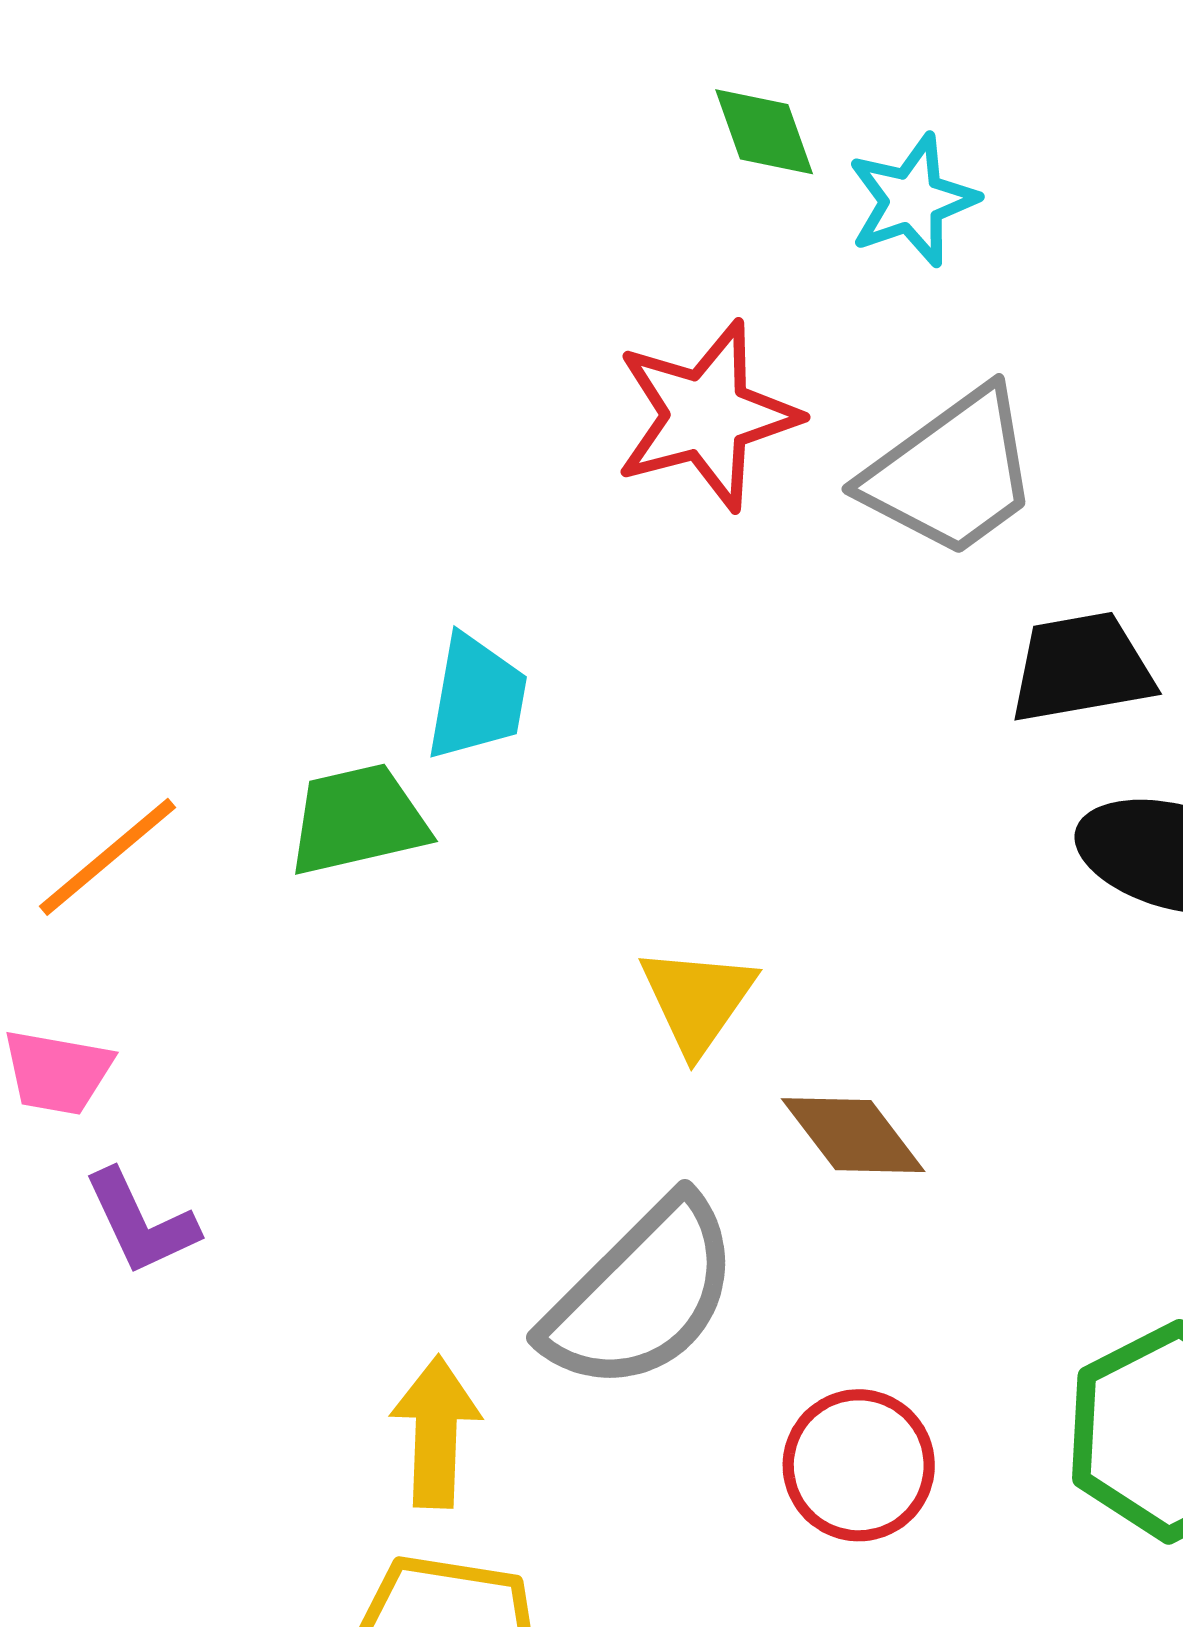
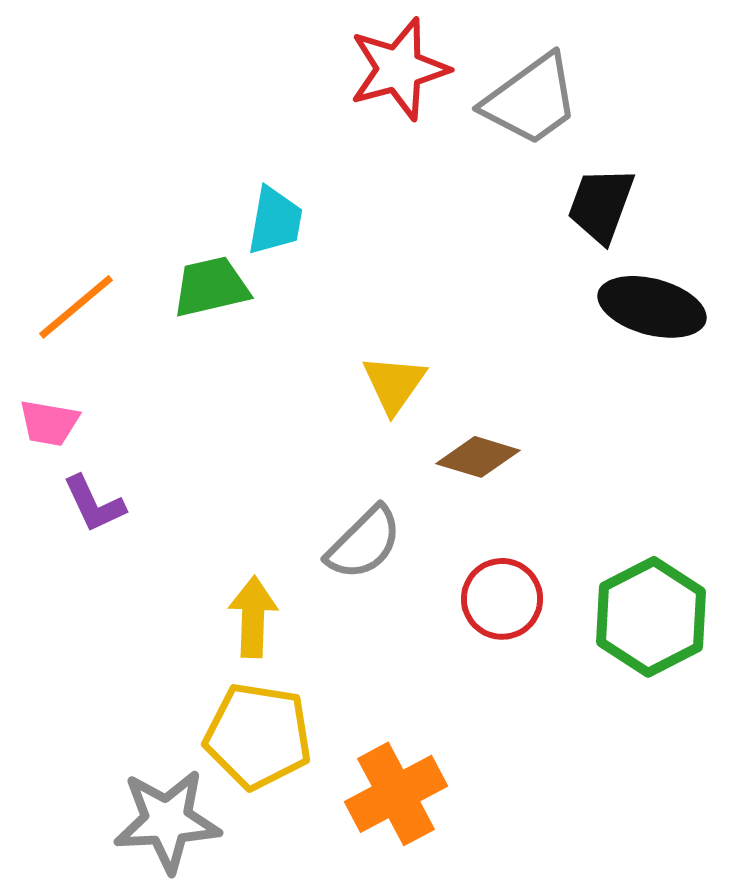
black trapezoid: (1081, 668) -> (601, 205), turned -60
brown diamond: (853, 1135) -> (478, 457), turned -36
gray semicircle: (642, 1295) -> (364, 543), size x0.7
red circle: (859, 1465) -> (502, 599), moved

